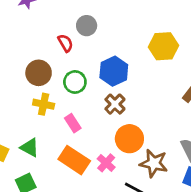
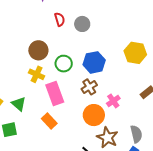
red semicircle: (65, 43) -> (60, 19), moved
pink rectangle: (73, 123) -> (55, 93), size x1.6
orange rectangle: (74, 160) -> (49, 121), size x0.7
pink cross: (106, 163) -> (113, 101), moved

